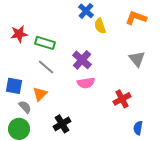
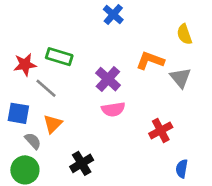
orange L-shape: (136, 18) -> (150, 61), moved
yellow semicircle: (100, 26) -> (184, 34), moved
red star: (19, 34) -> (25, 65), moved
gray line: (46, 67) -> (46, 88), moved

